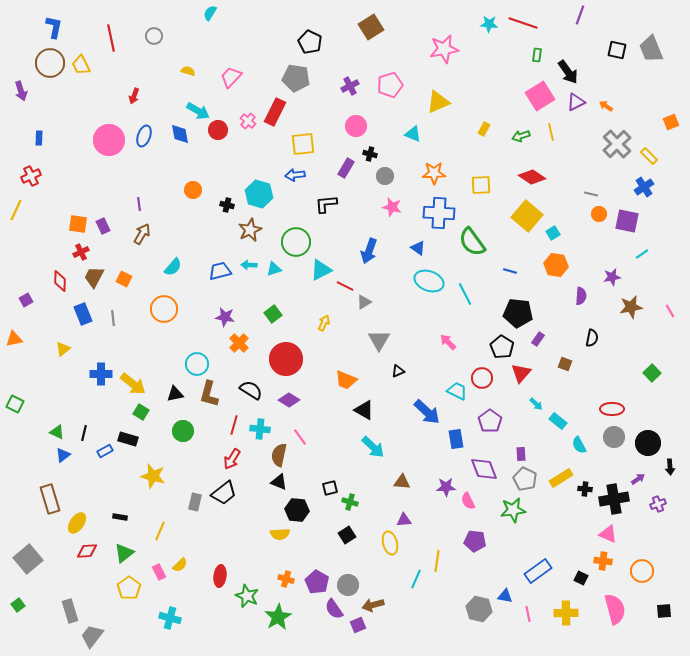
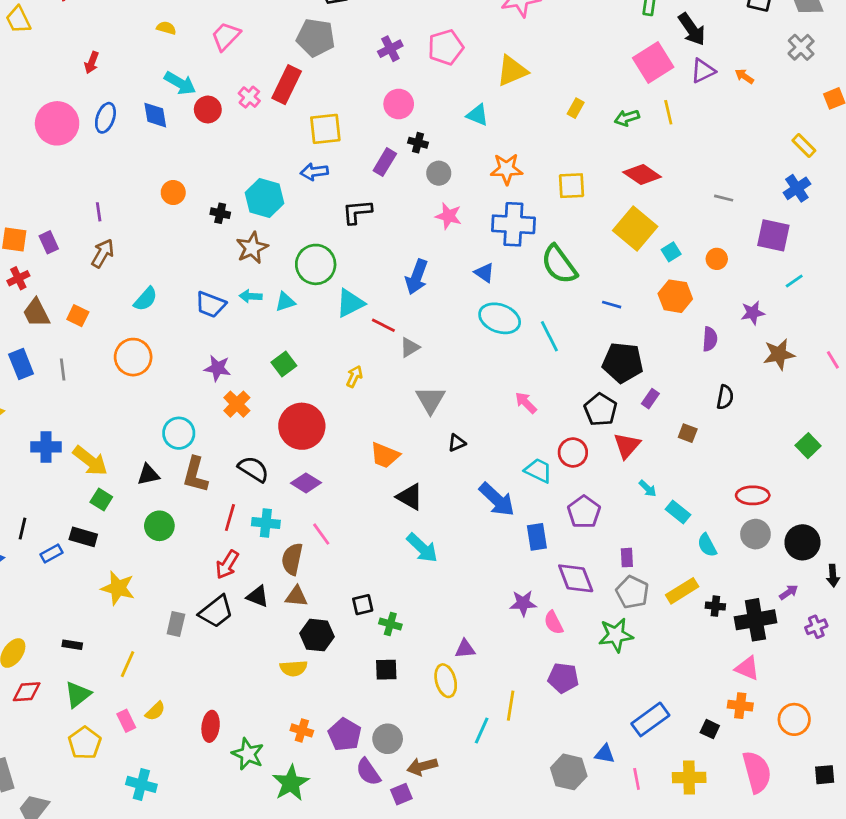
gray cross: (617, 144) -> (801, 47), moved, size x0.7
orange circle: (599, 214) -> (717, 259), moved
blue trapezoid: (220, 271) -> (211, 305), turned -145
brown trapezoid: (94, 277) -> (36, 313), turned -55
black triangle: (279, 482) -> (258, 596), moved
brown triangle: (402, 482) -> (296, 596), moved
black square: (347, 535) -> (386, 670), turned 30

